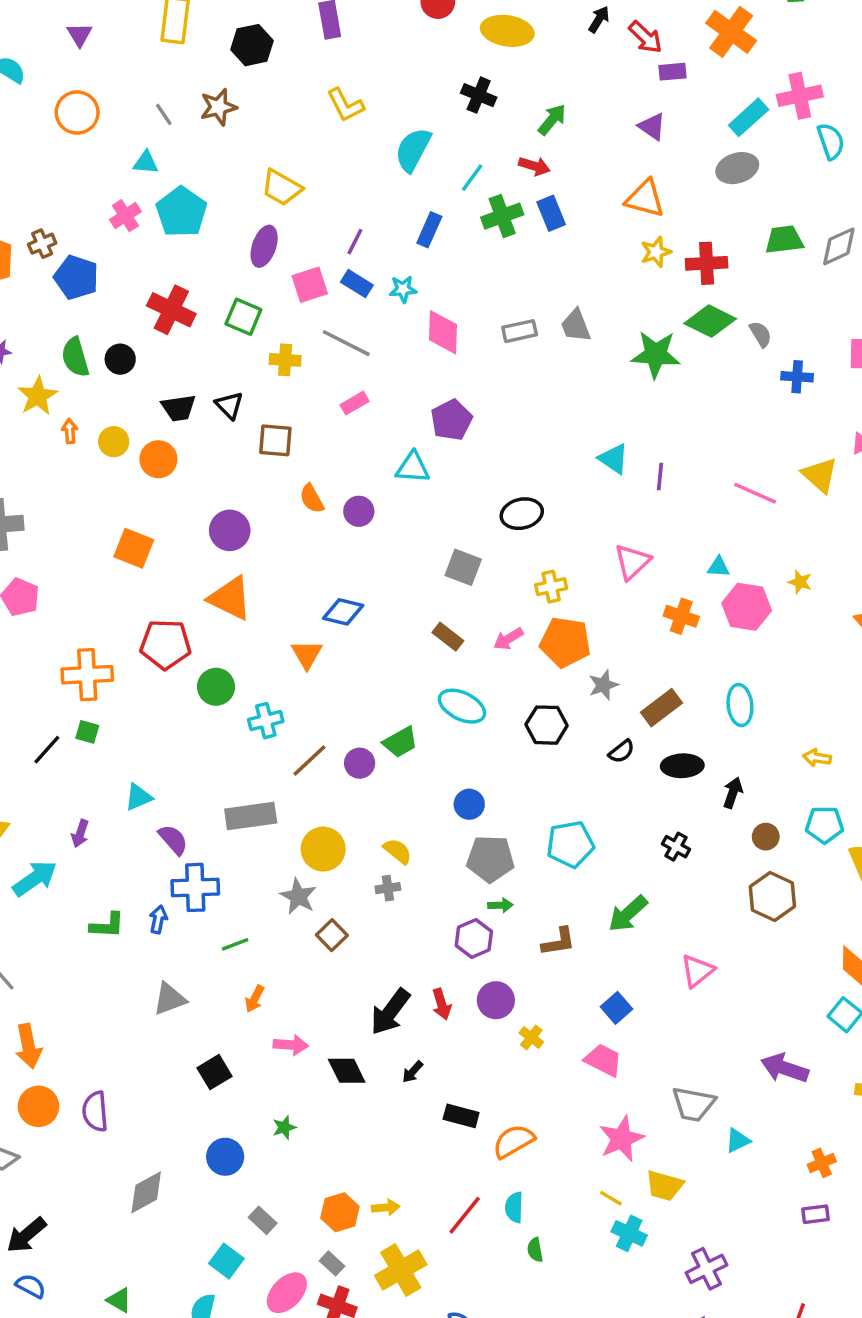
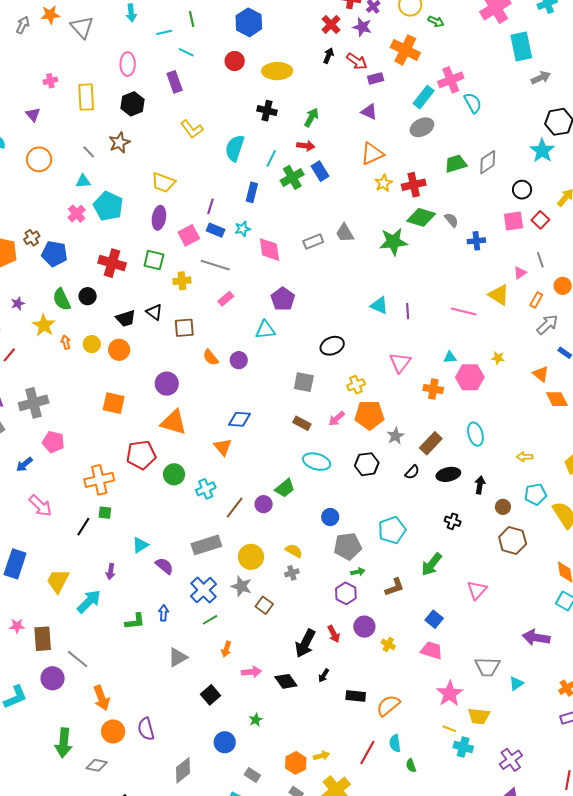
orange triangle: (645, 199) -> (372, 154), turned -30
blue cross: (195, 887) -> (204, 590), moved, turned -32

